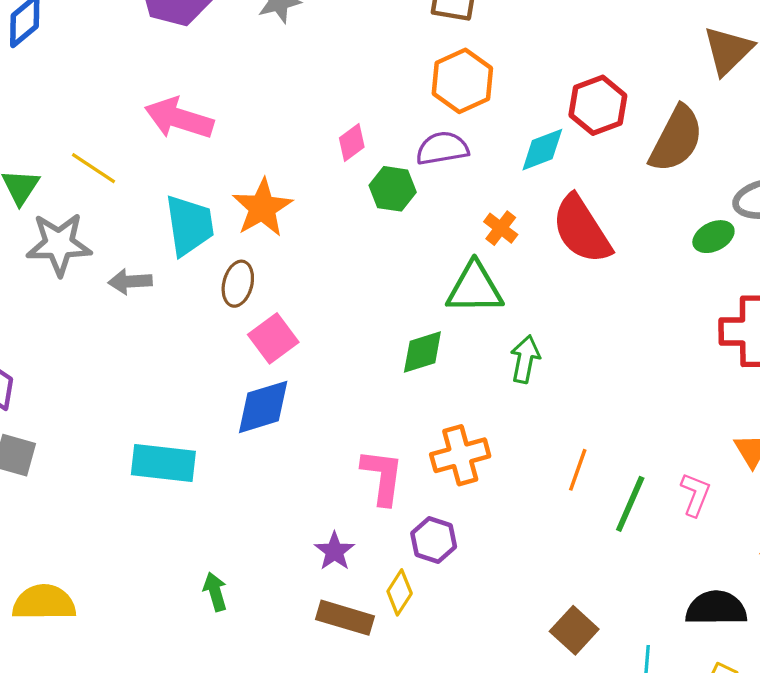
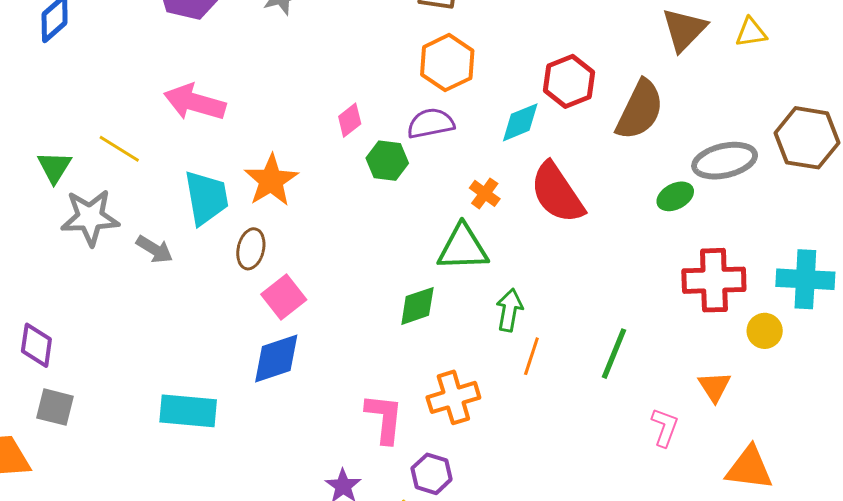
gray arrow: (130, 282) -> (154, 249), turned -144
orange line: (578, 470) -> (531, 356), moved
green line: (630, 504) -> (614, 354), moved

